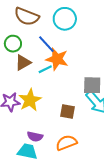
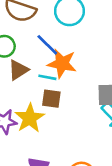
cyan line: (45, 69) -> (47, 77), turned 40
brown square: (68, 112) -> (51, 99), moved

